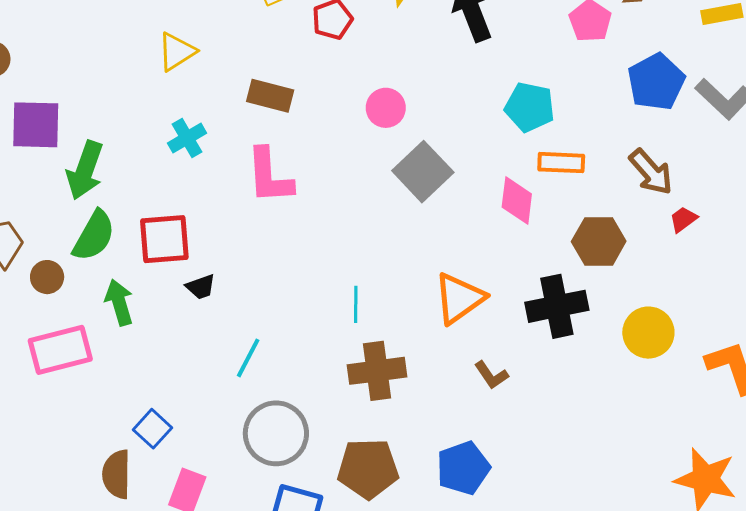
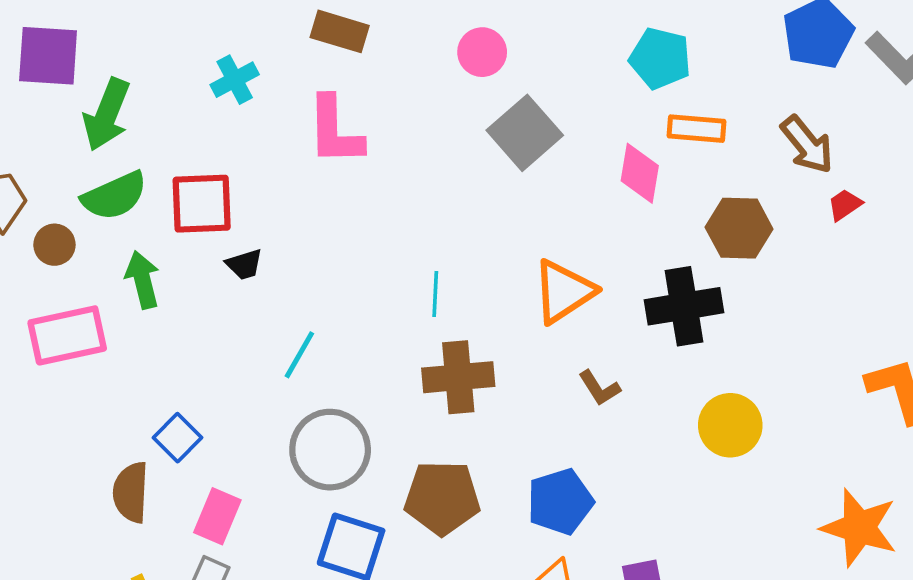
green semicircle: (94, 236) -> (115, 196), turned 34
yellow circle: (648, 333) -> (730, 425), moved

